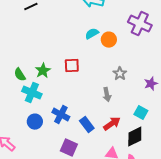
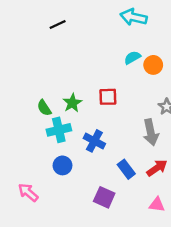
cyan cross: (32, 93) -> (59, 130), turned -36
gray arrow: (107, 95) -> (151, 132), size x1.5
blue cross: (61, 115) -> (94, 141), moved

